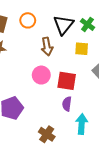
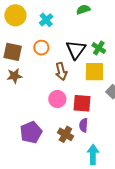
yellow square: (82, 49) -> (94, 72), size x1.5
cyan arrow: (82, 124) -> (93, 154), moved
brown cross: (47, 134) -> (65, 134), moved

